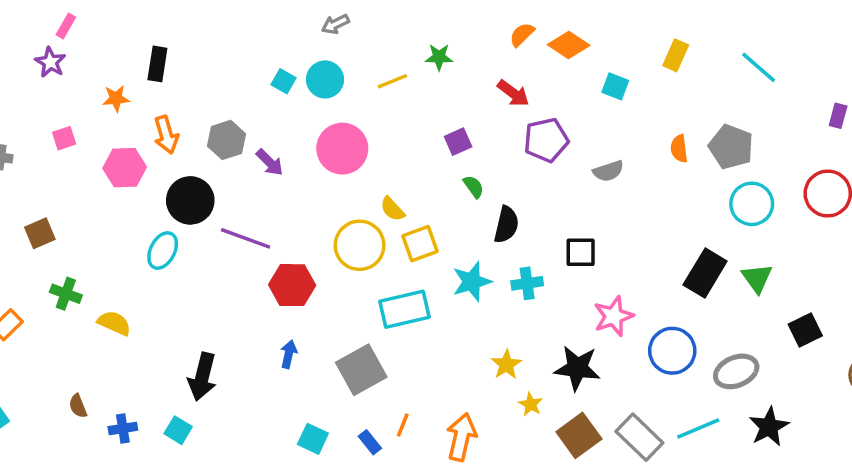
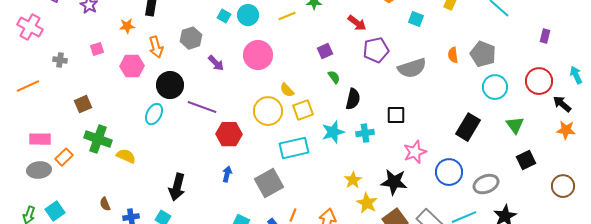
gray hexagon: (227, 140) -> (191, 38), moved
gray semicircle: (608, 171) -> (412, 68), size x1.6
green triangle: (757, 278) -> (515, 125), moved
green cross: (66, 294) -> (98, 139), size x1.5
yellow star: (531, 404) -> (367, 203), size x1.5

